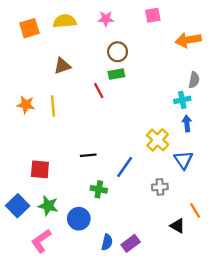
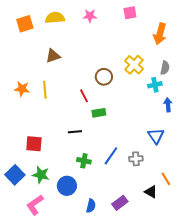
orange arrow: (188, 40) -> (160, 34), turned -65
brown circle: (118, 52) -> (104, 77), moved
green rectangle: (116, 74) -> (99, 113), moved
red line: (99, 91) -> (84, 96), moved
blue arrow: (187, 123) -> (168, 105), moved
yellow cross: (158, 140) -> (134, 65), moved
blue line: (125, 167) -> (111, 156), moved
purple rectangle: (131, 243) -> (120, 203), moved

